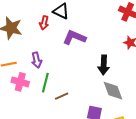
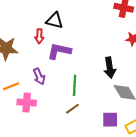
purple L-shape: (74, 37) -> (59, 51), moved
green line: (45, 83) -> (75, 85), moved

